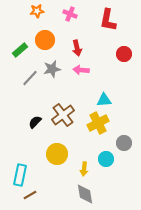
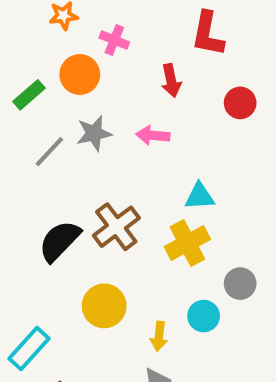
pink cross: (70, 14) -> (114, 40), moved
red arrow: (77, 48) -> (171, 81), moved
black semicircle: (35, 122) -> (59, 241), size x1.6
cyan rectangle: (20, 175) -> (29, 349), turned 30

